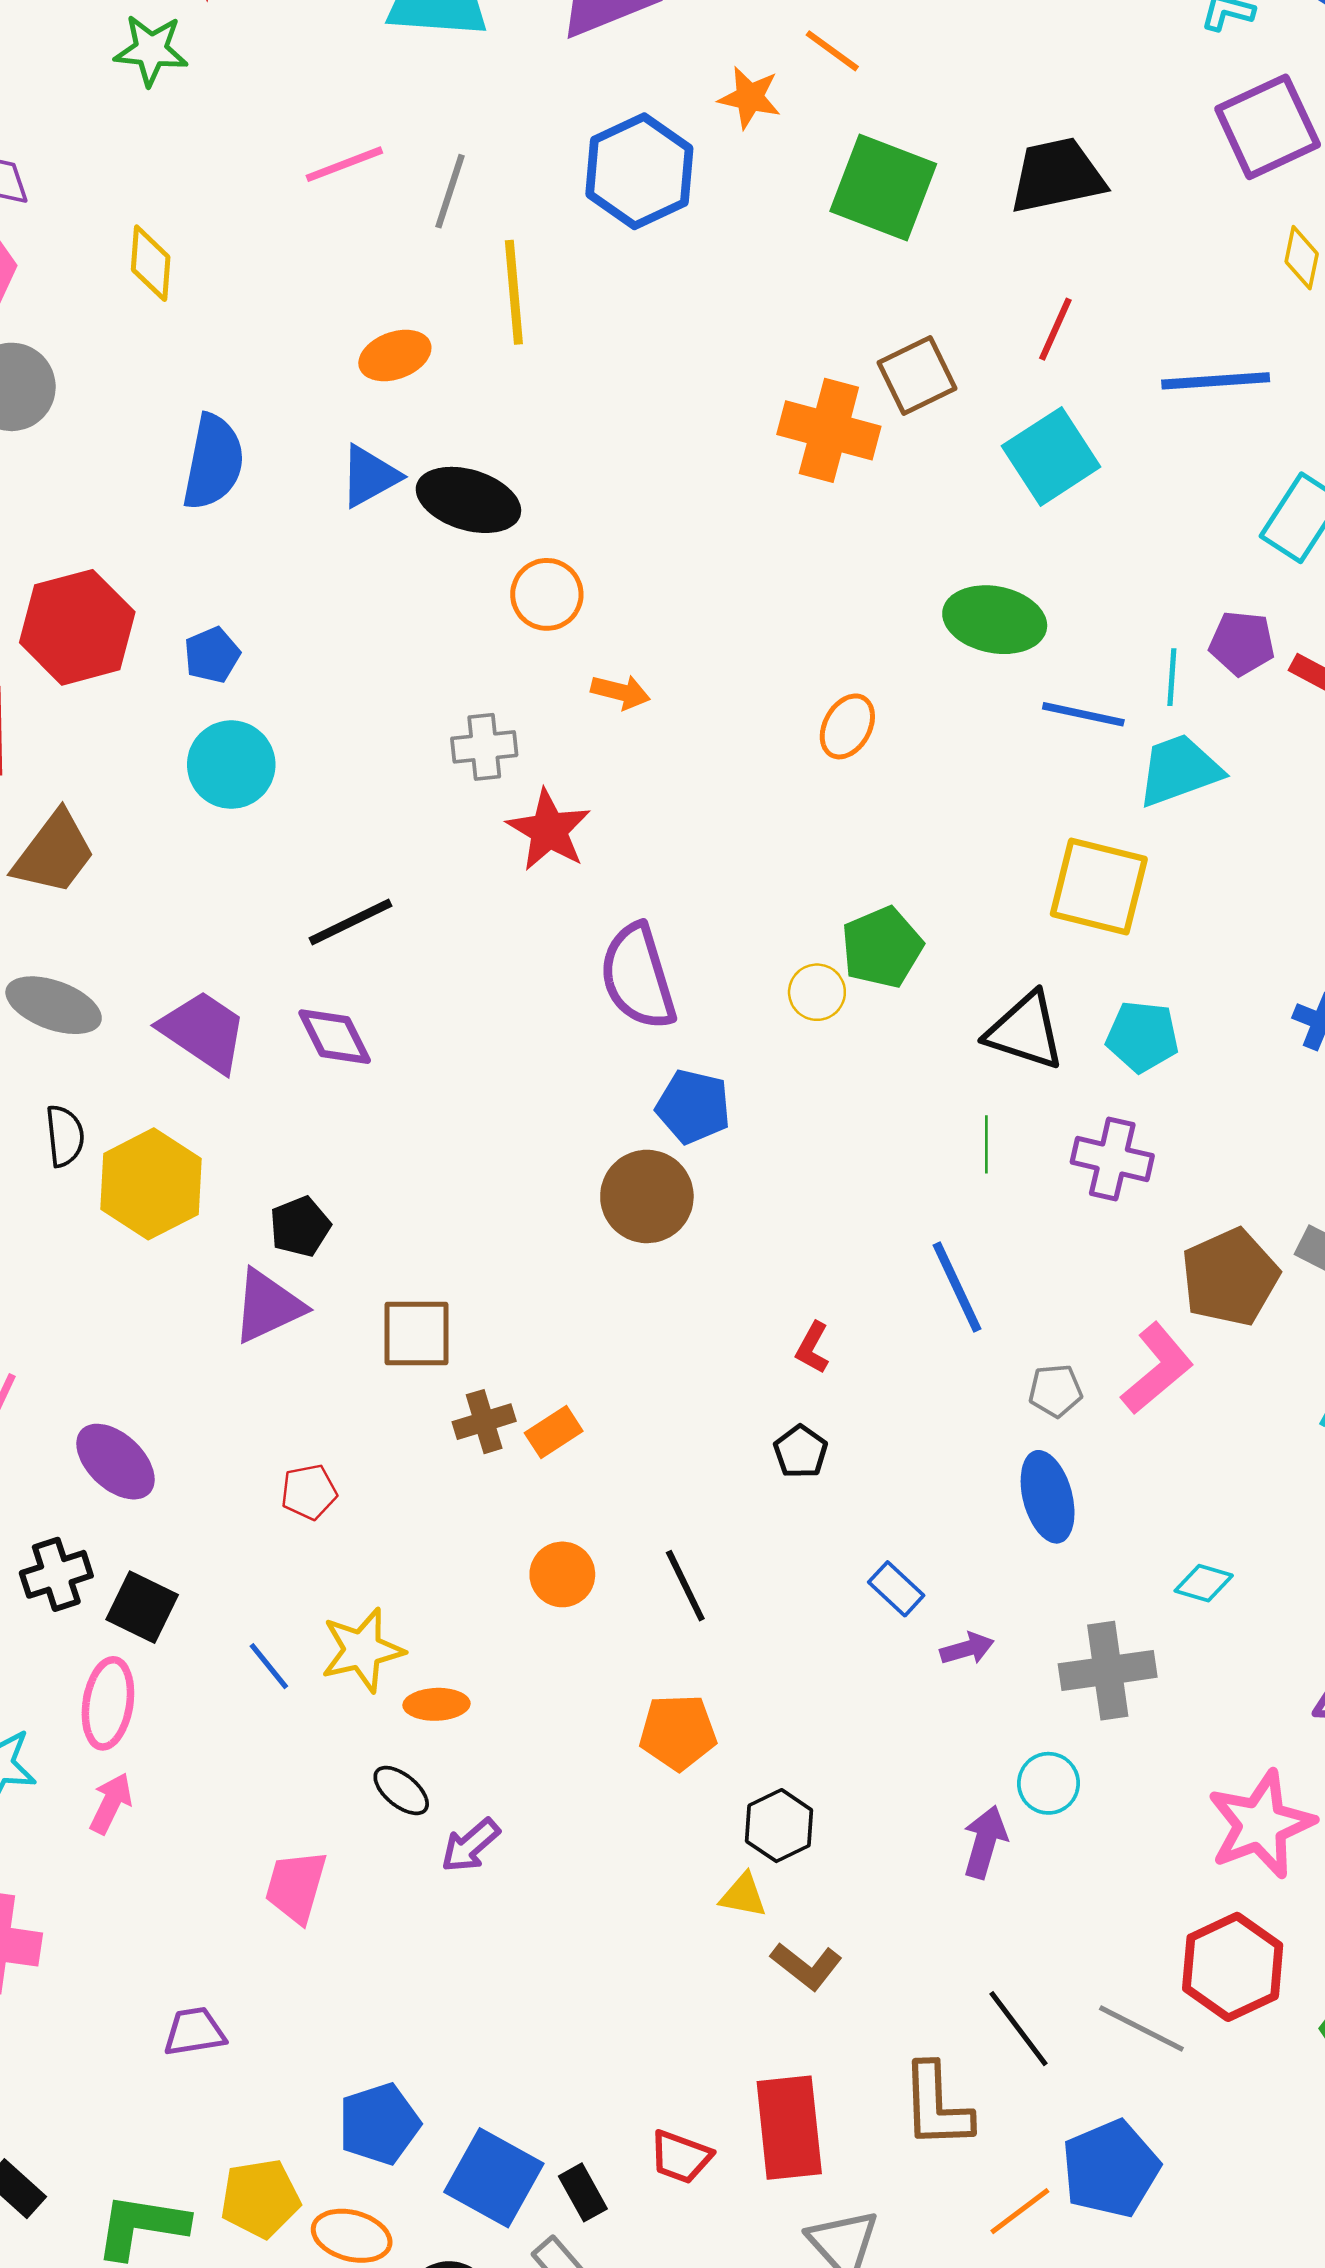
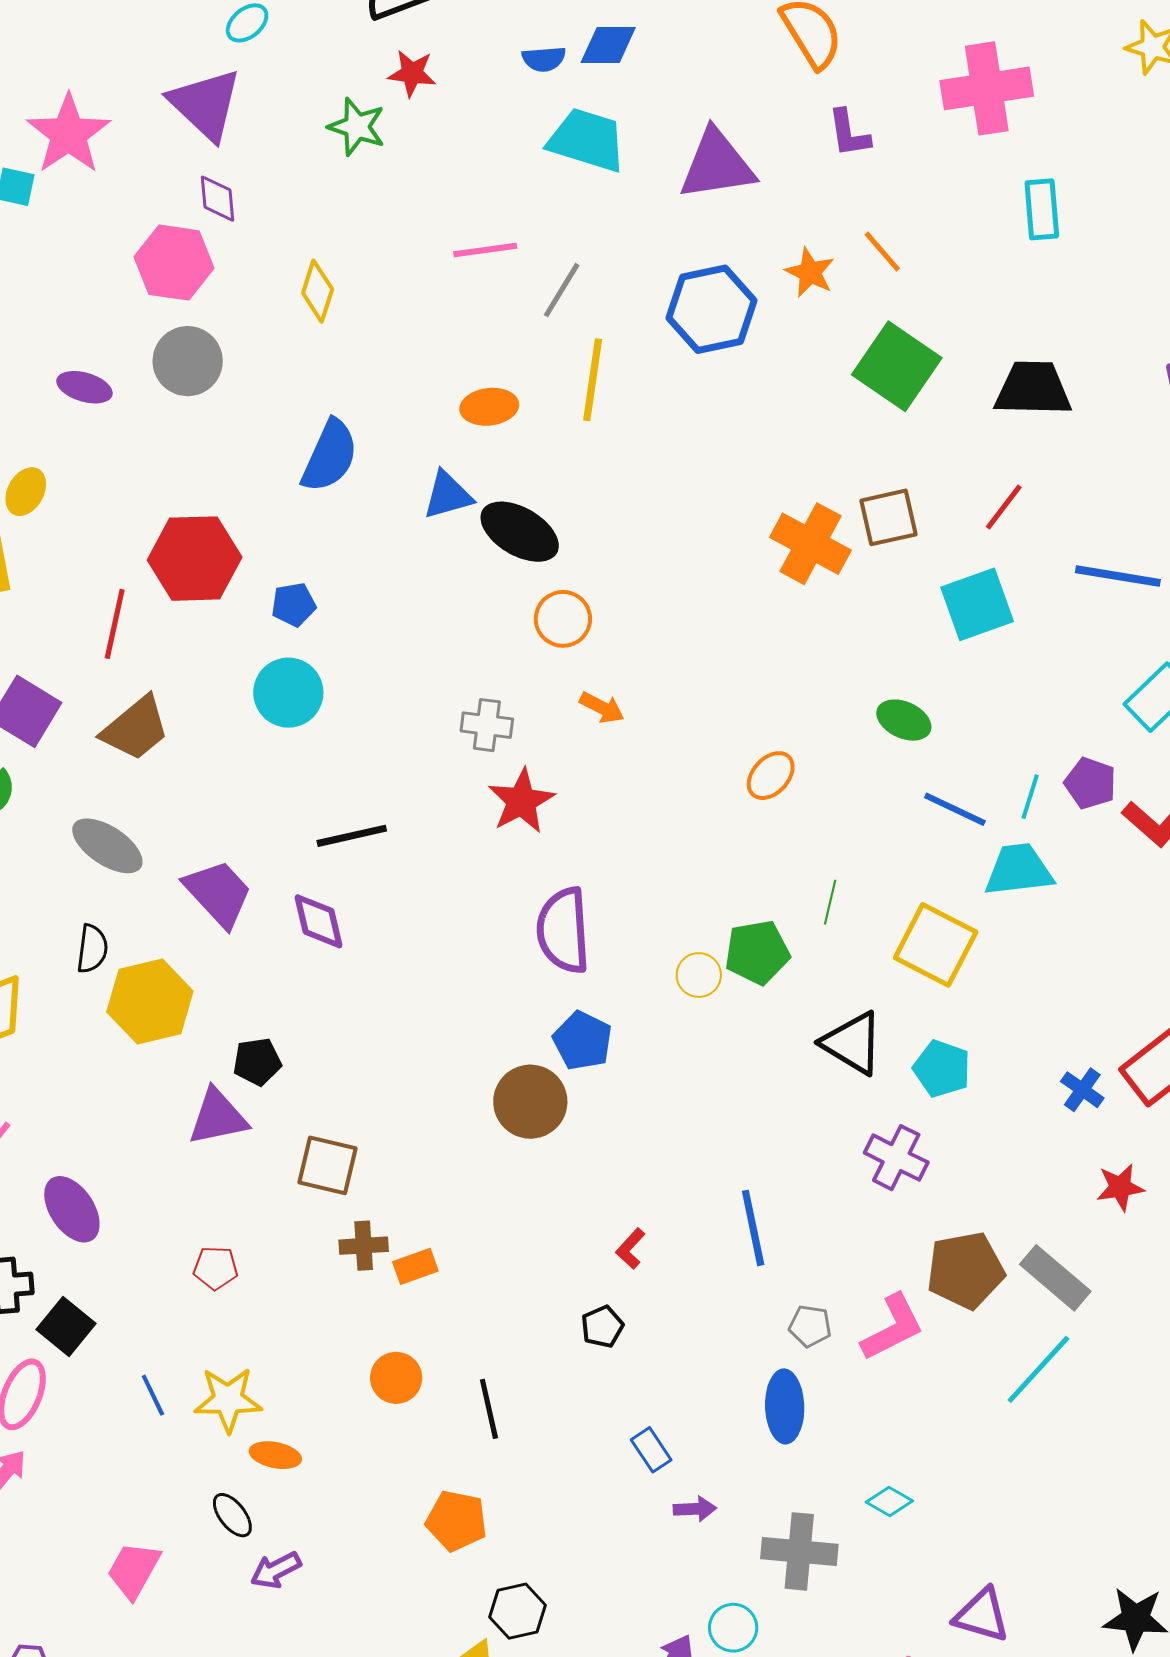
green ellipse: (995, 620) -> (904, 720), size x0.7
green line: (986, 1144) -> (830, 902), moved

